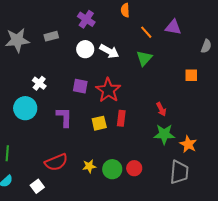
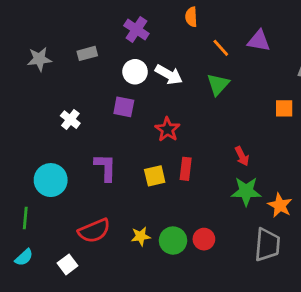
gray star: (17, 40) -> (39, 59), size x0.7
purple square: (80, 86) -> (124, 107), moved
red star: (108, 90) -> (167, 129), size x0.7
cyan circle: (25, 108) -> (51, 180), moved

